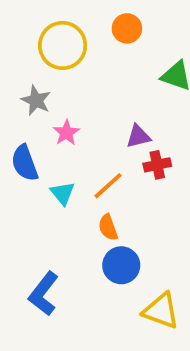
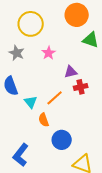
orange circle: (127, 28) -> (77, 15), moved, size x1.5
pink star: (66, 133) -> (49, 53), moved
orange semicircle: (108, 227) -> (44, 120), moved

